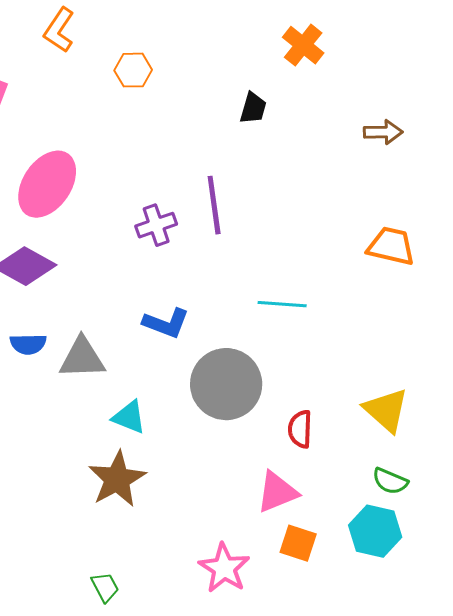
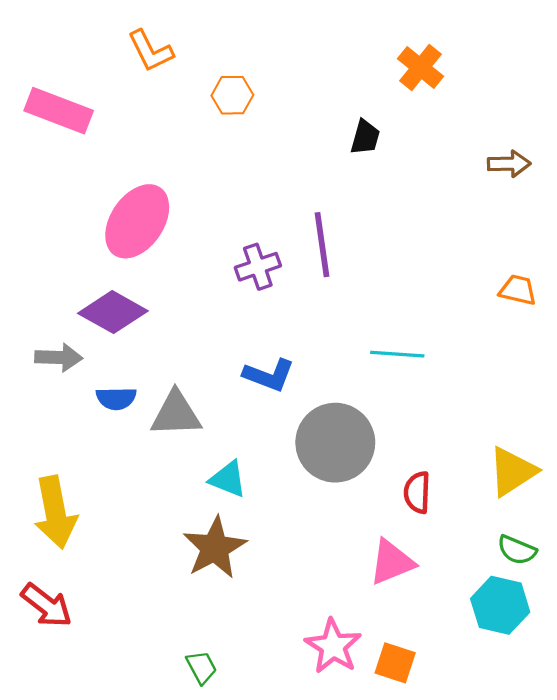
orange L-shape: (59, 30) -> (150, 51), turned -60
orange trapezoid: (391, 246) -> (518, 290), size x0.7
yellow triangle: (386, 410) -> (512, 471), turned 45
orange square: (298, 543) -> (395, 663), moved

